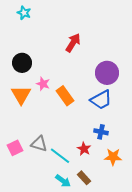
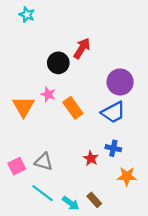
black circle: (22, 63) -> (58, 63), moved
red star: (84, 149) -> (91, 158), moved
cyan line: (60, 156) -> (43, 193), moved

